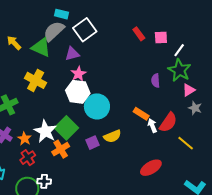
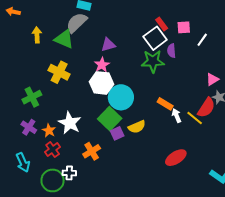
white square: (85, 30) -> (155, 38), moved
yellow arrow: (14, 43) -> (37, 35), turned 42
purple triangle: (72, 54) -> (108, 45), moved
green star: (179, 70) -> (153, 61), moved, turned -30
purple semicircle: (156, 81) -> (171, 51), moved
red semicircle: (168, 122) -> (206, 108), moved
green square: (66, 128) -> (110, 119), moved
yellow line: (186, 143) -> (195, 118), moved
orange cross: (61, 149) -> (92, 151), moved

